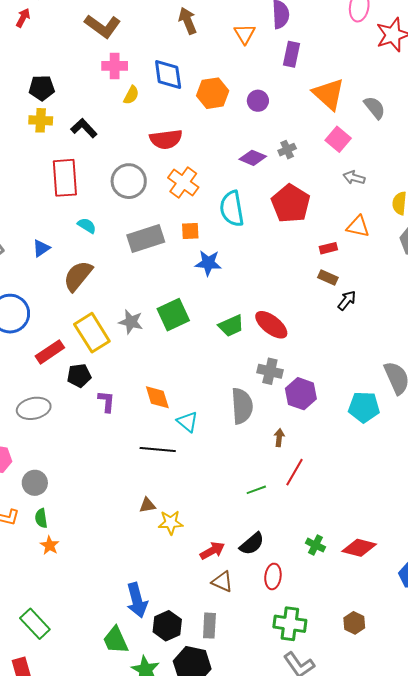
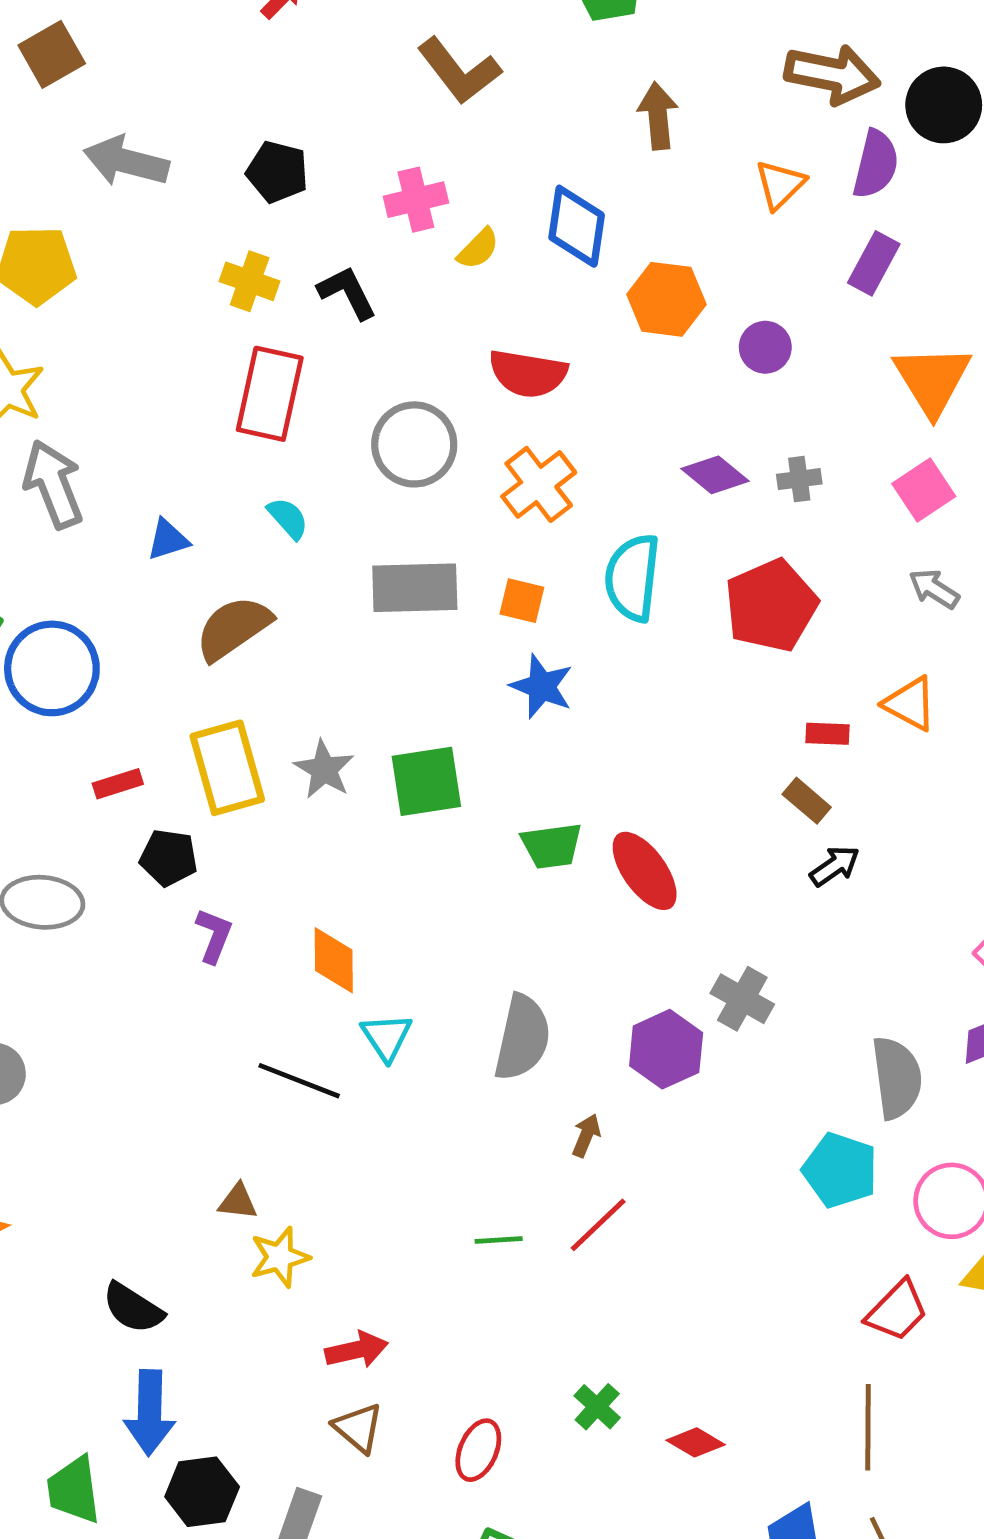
pink cross: (115, 66) -> (416, 200), moved, turned -30
yellow cross: (41, 120) -> (250, 281), moved
red rectangle: (50, 352) -> (118, 784), size x0.7
gray cross: (270, 371) -> (742, 999), moved
cyan pentagon: (364, 407) -> (840, 1170), moved
yellow star: (171, 523) -> (280, 1257), turned -30
black semicircle: (252, 544) -> (133, 1308), moved, turned 56
red diamond: (359, 548) -> (696, 1442), size x0.7

